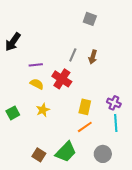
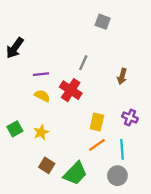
brown arrow: (93, 57) -> (122, 76), moved
yellow star: (43, 110) -> (41, 132), moved
cyan line: (116, 123) -> (122, 149), moved
brown square: (39, 155) -> (47, 165), moved

